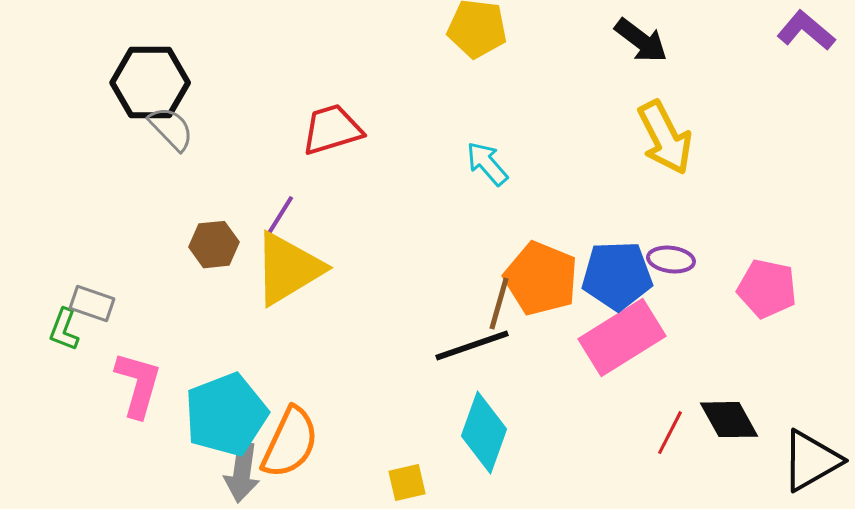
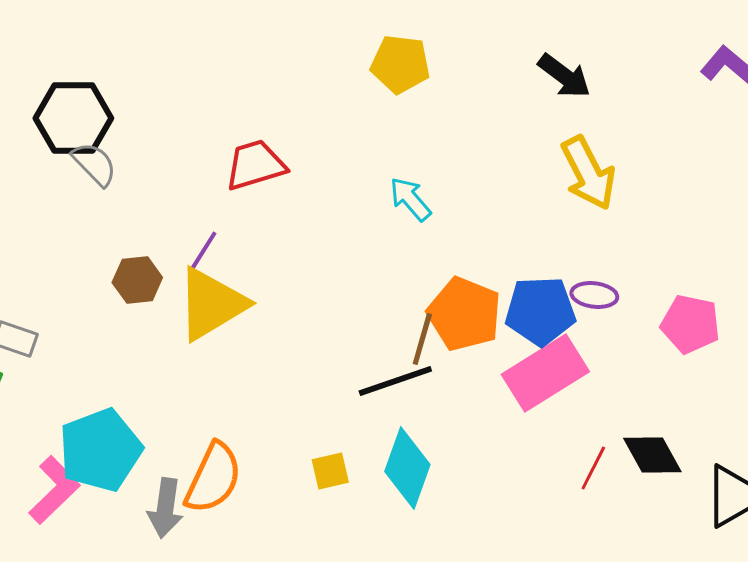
pink L-shape: (138, 385) -> (54, 490), moved, turned 30
cyan pentagon: (226, 415) -> (100, 450), moved
yellow square: (407, 483) -> (330, 471), moved

